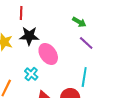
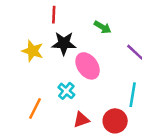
green arrow: (79, 22) -> (103, 27), moved

